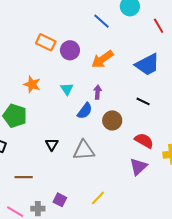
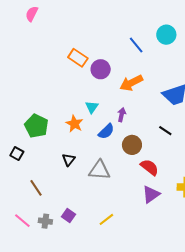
orange star: (32, 84) -> (74, 124), moved
red semicircle: (144, 141) -> (150, 167), moved
brown line: (24, 177) -> (36, 188), turned 48

